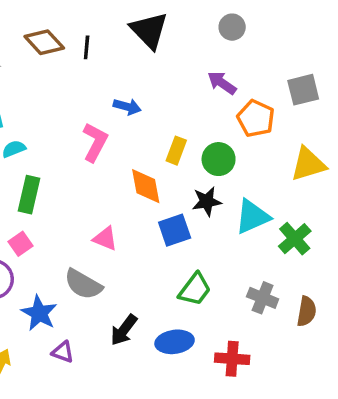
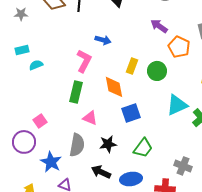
green rectangle: (29, 195) -> (76, 92), moved
black star: (207, 201) -> (108, 144), moved
gray semicircle: (83, 284) -> (77, 145), turned -110
gray cross: (263, 298) -> (183, 166), moved
black arrow: (124, 330) -> (101, 172), turned 78

